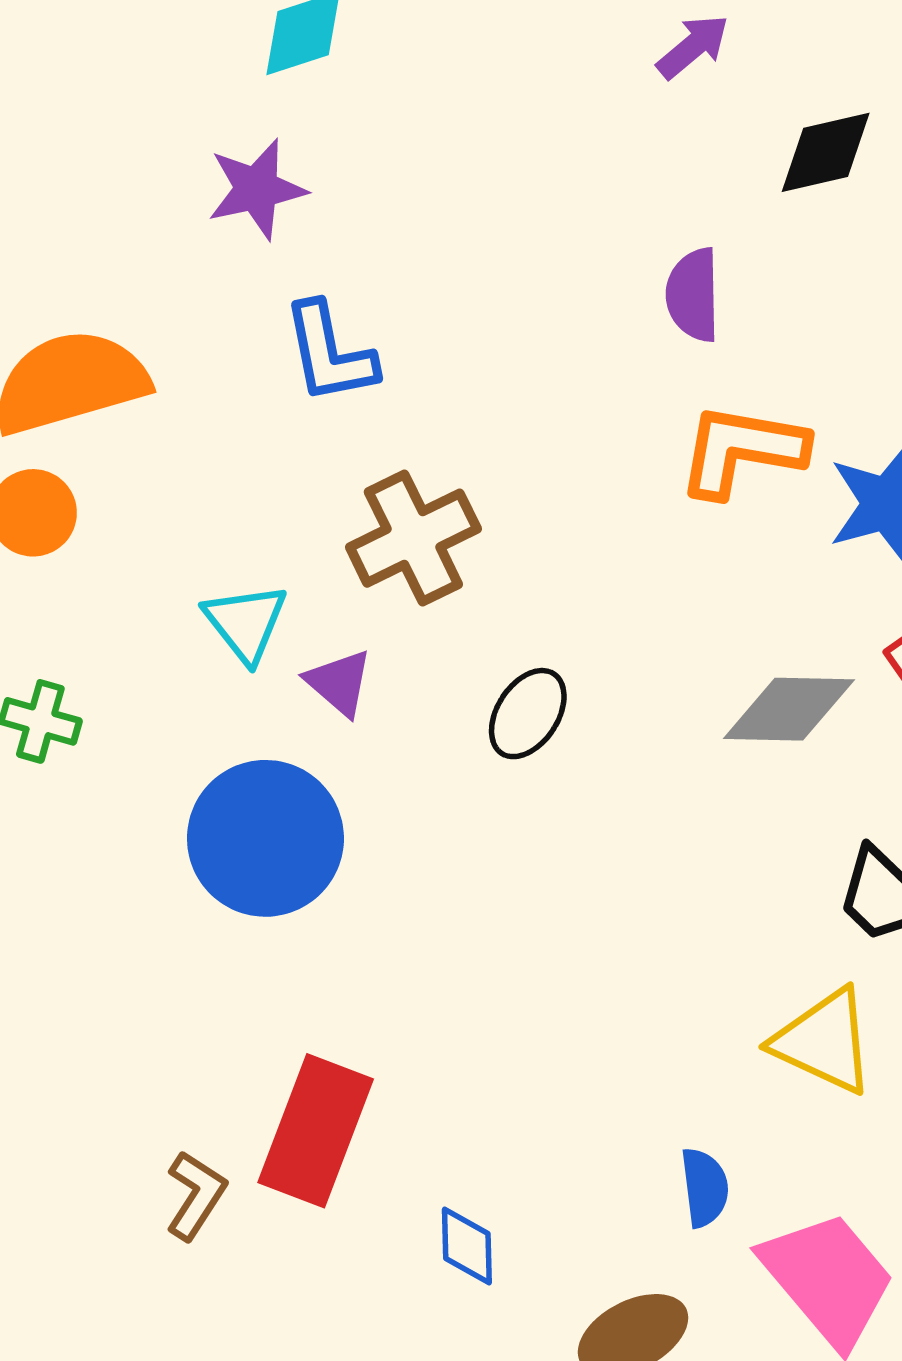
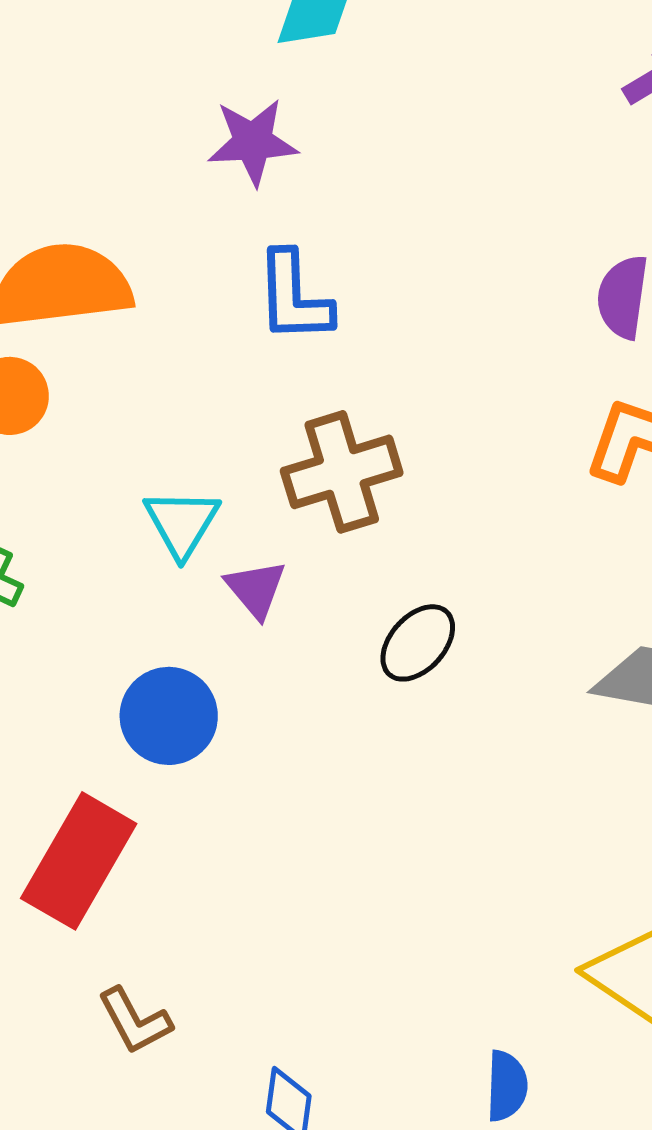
blue circle: (265, 838) -> (169, 716), size x0.7
red rectangle: (316, 1131) -> (79, 861), moved
brown L-shape: (196, 1195) -> (135, 1021), moved, turned 110

